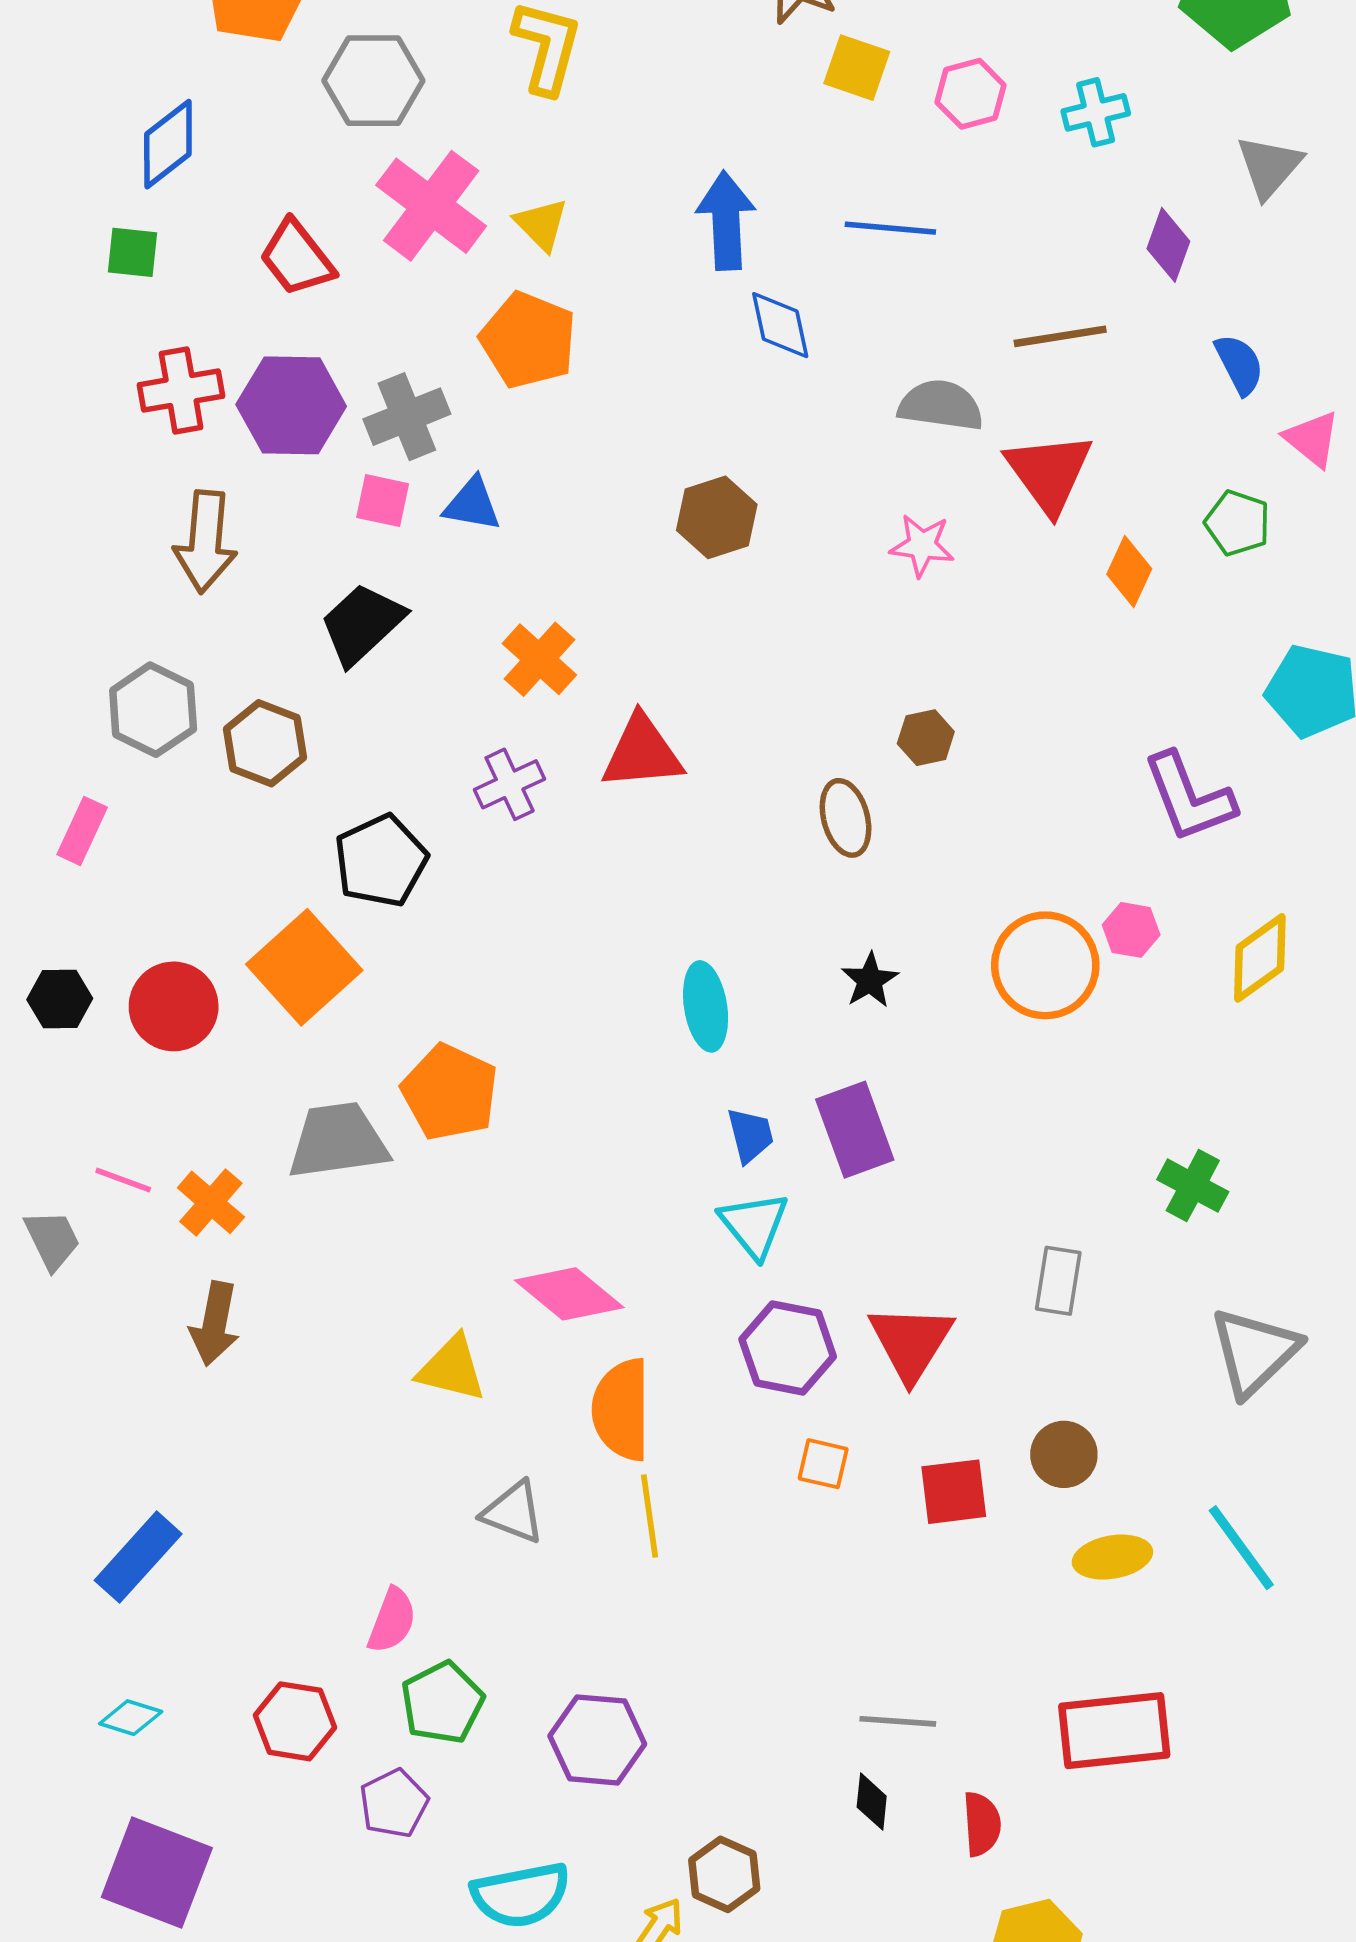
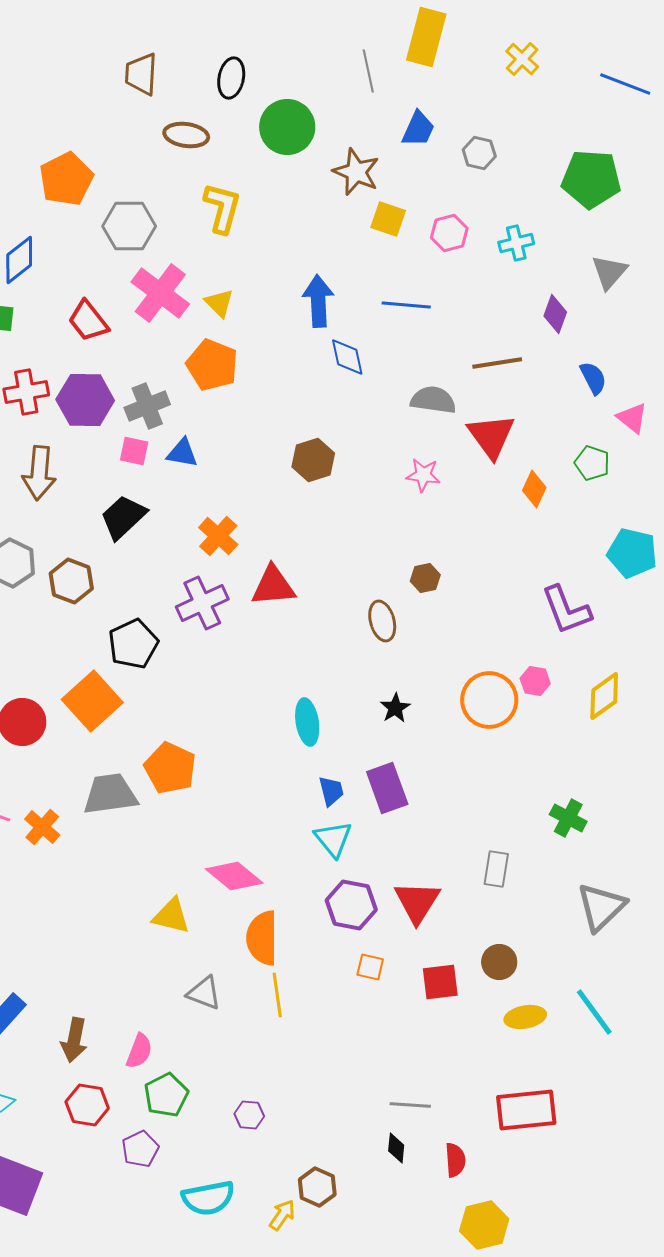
purple cross: (510, 784) -> (202, 603), size x1.4
brown arrow: (215, 1324) -> (74, 1040), moved
purple hexagon: (597, 1740) -> (249, 1115), size x0.6

